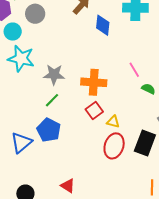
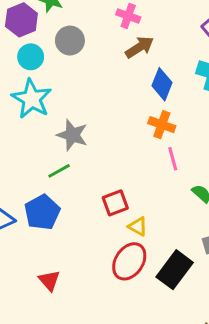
pink line: (134, 70) -> (173, 159), moved
orange cross: (94, 82) -> (162, 125), moved, size x0.7
red triangle: (68, 186) -> (49, 280), moved

